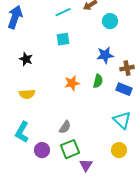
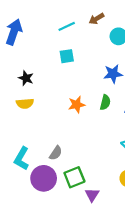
yellow semicircle: (27, 94) -> (25, 103), moved
gray semicircle: (65, 127) -> (56, 153), moved
purple circle: (42, 150) -> (44, 178), size x1.5

